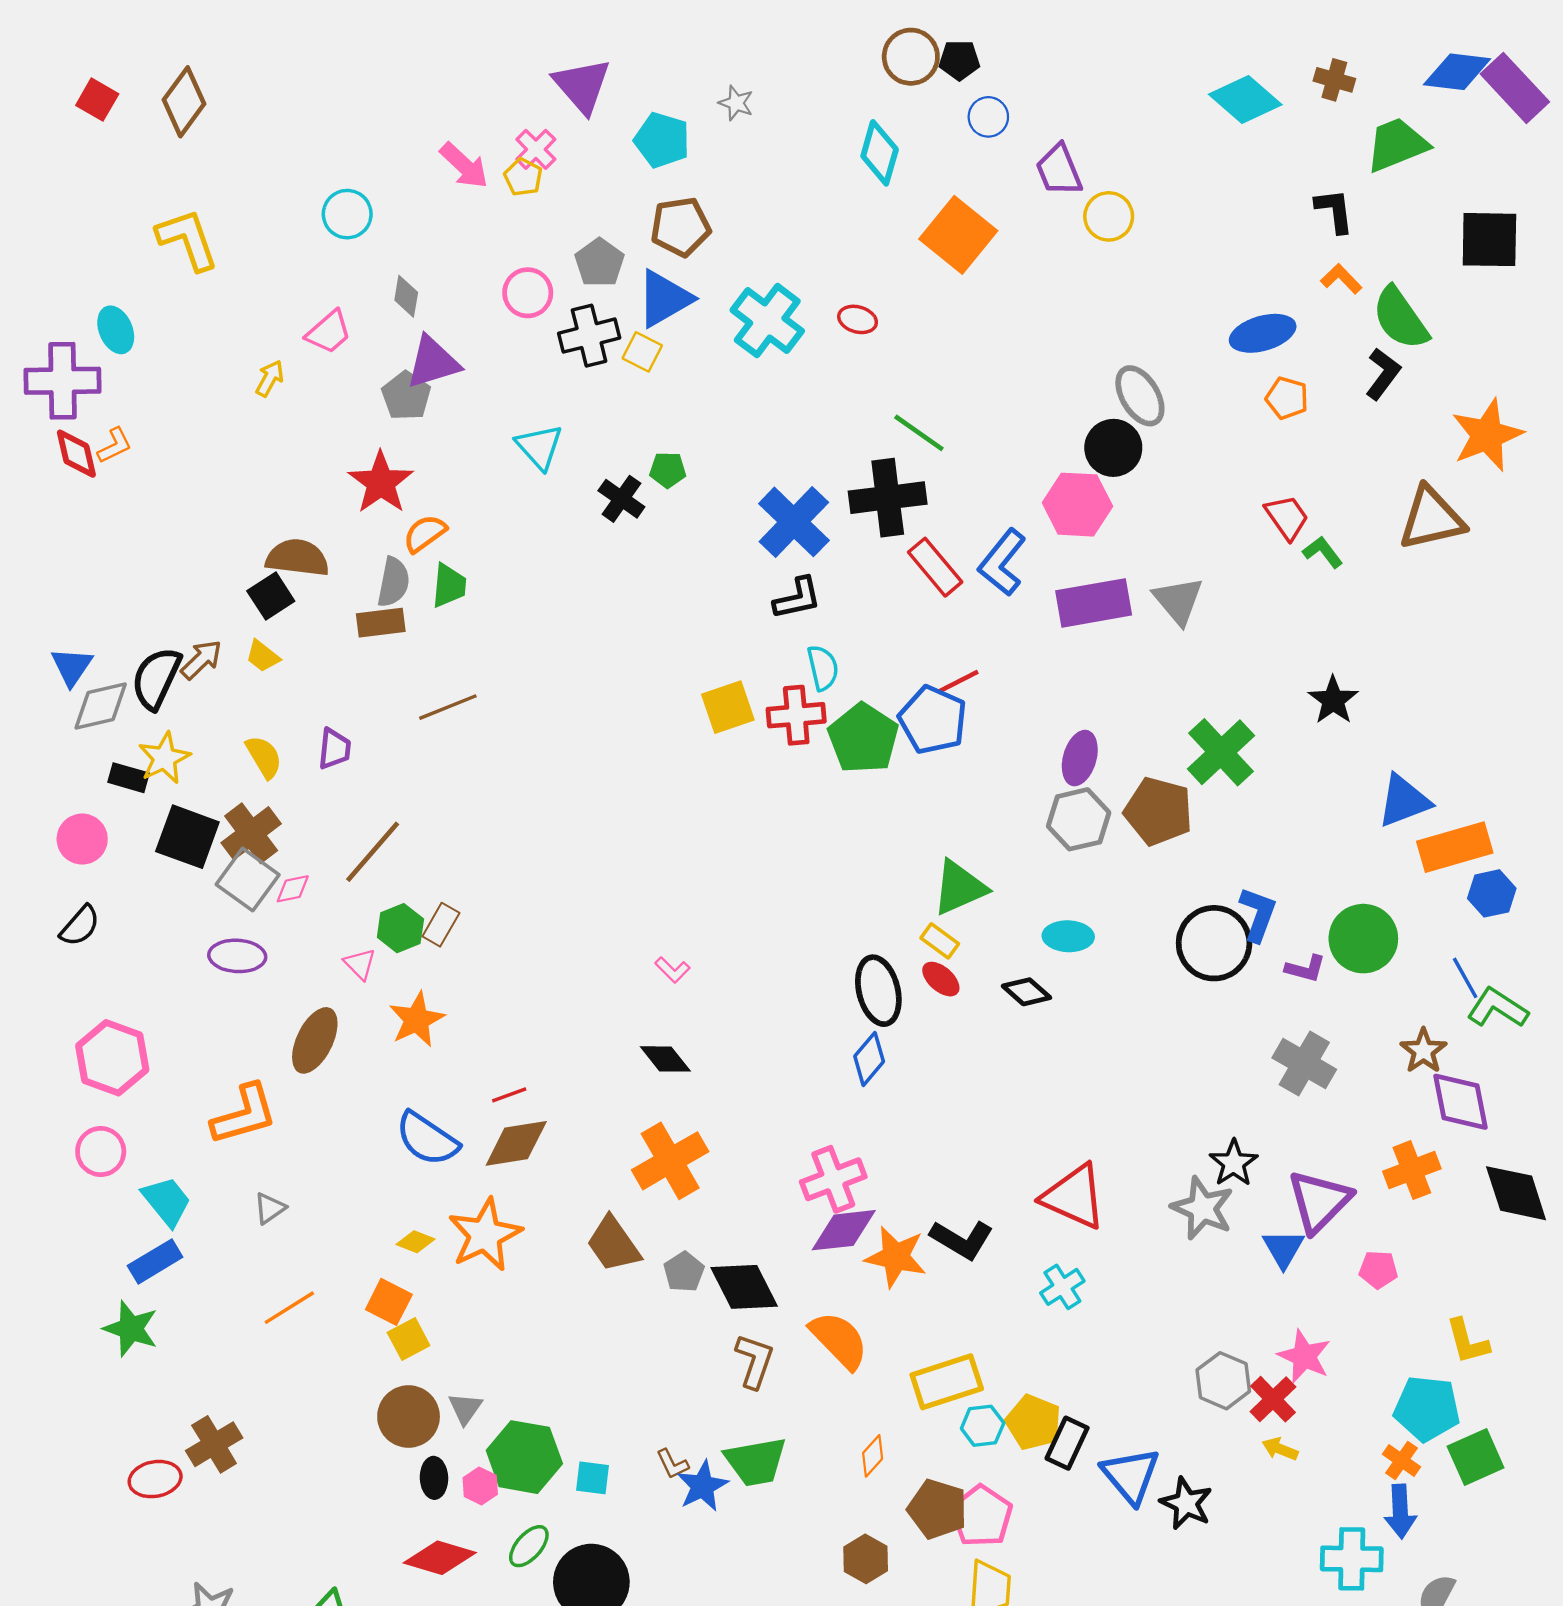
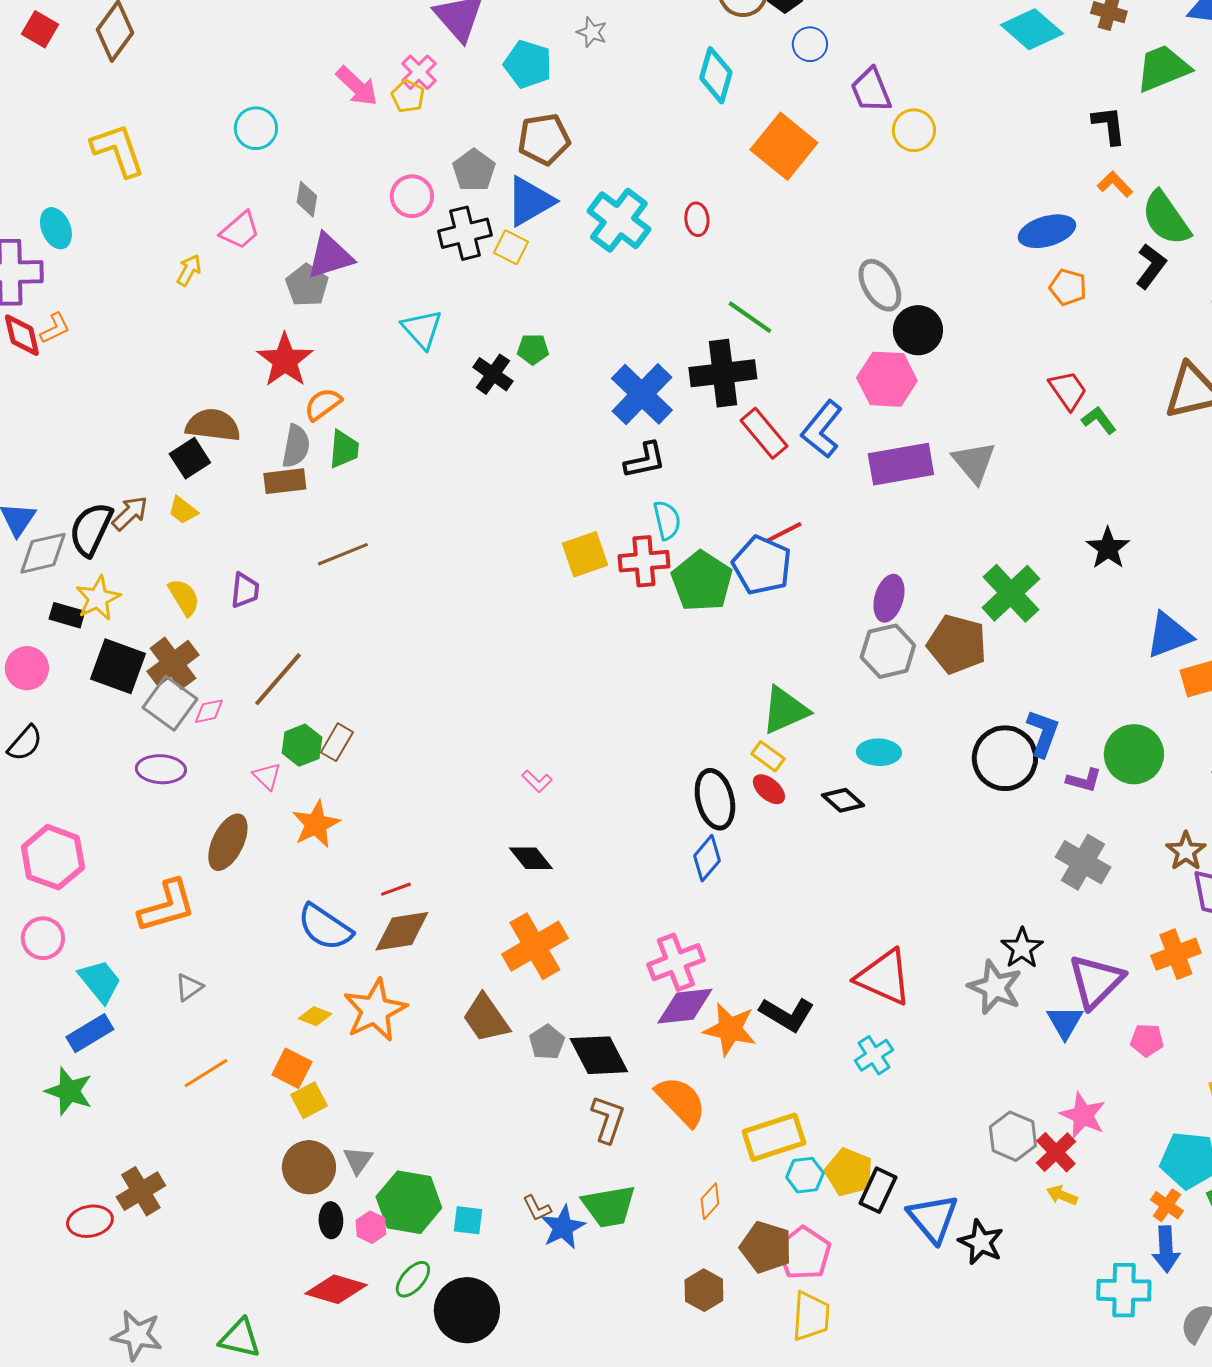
red ellipse: (858, 319) -> (697, 219), turned 68
gray ellipse: (1140, 396) -> (880, 285), moved

